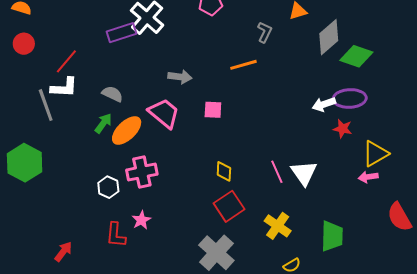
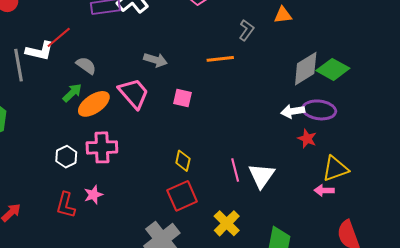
gray diamond: (329, 37) -> (306, 69), moved
red line: (66, 61) -> (59, 37), moved

